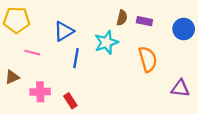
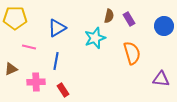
purple rectangle: (144, 21) -> (129, 19), turned 48
blue line: (76, 58) -> (56, 61), moved

